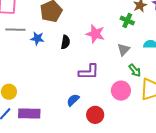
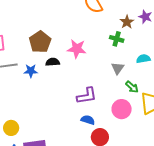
pink star: (95, 34) -> (77, 49), moved
black semicircle: (65, 42) -> (53, 62), moved, turned -96
blue semicircle: (73, 100) -> (88, 120), moved, turned 72

